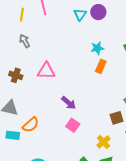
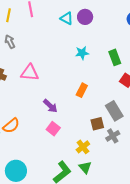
cyan triangle: (80, 15) -> (67, 18), turned -40
orange rectangle: (101, 66) -> (82, 90), moved

